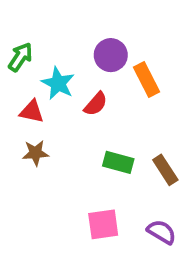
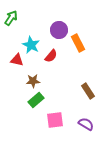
green arrow: (20, 57) -> (11, 18), moved
brown star: (35, 153) -> (33, 81), moved
green rectangle: (118, 162) -> (36, 100), moved, turned -56

